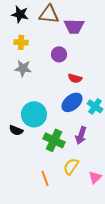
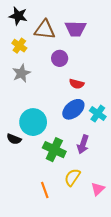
brown triangle: (49, 14) -> (45, 30), moved
yellow cross: (21, 42) -> (19, 46), turned 32
gray star: (23, 68) -> (21, 73), turned -30

